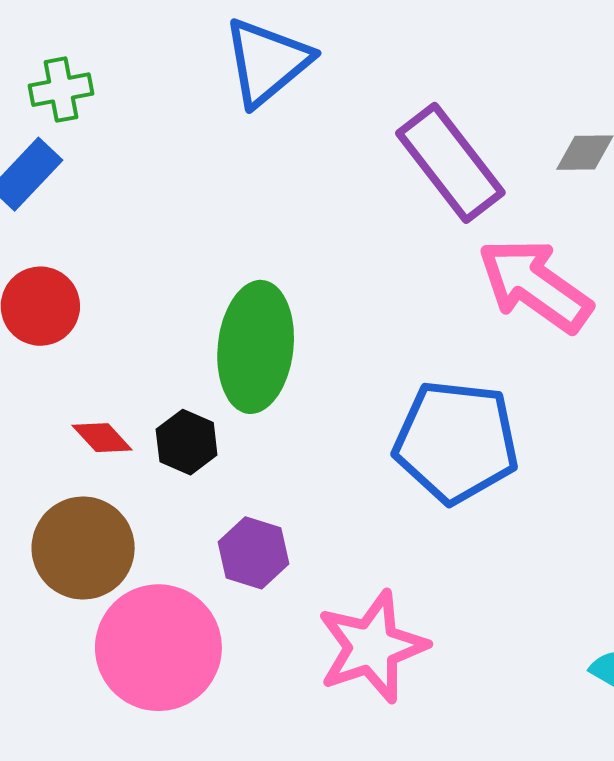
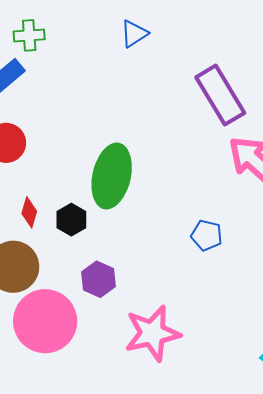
blue triangle: (267, 62) -> (134, 34), size x0.6
red diamond: (102, 438) -> (29, 212), turned 52
blue pentagon: (456, 442) -> (207, 235), size x0.5

